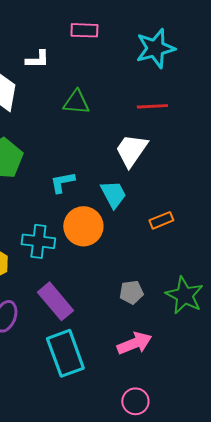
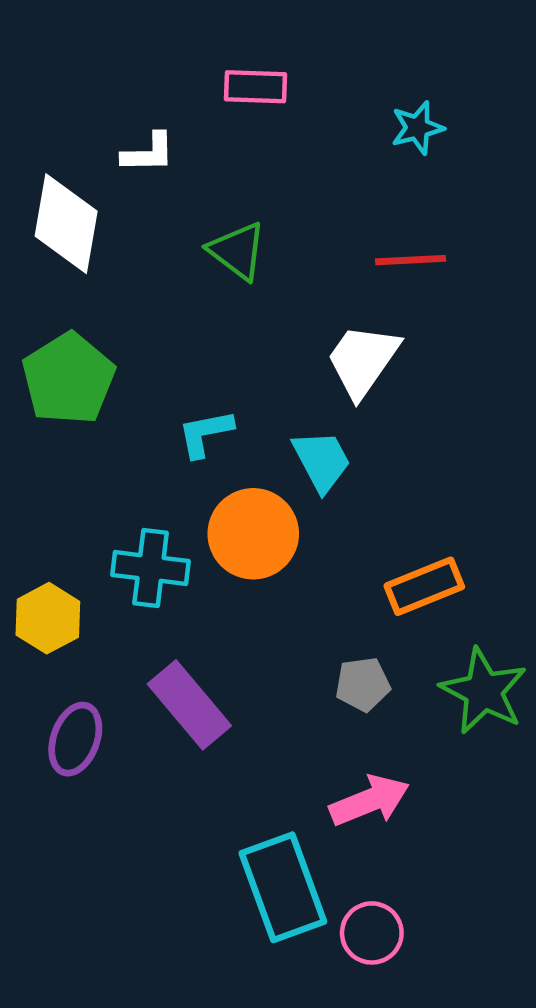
cyan star: (155, 48) -> (417, 128), size x0.6
green triangle: (76, 102) -> (237, 251), turned 32
orange rectangle: (161, 220) -> (424, 586), moved, size x1.4
cyan rectangle: (65, 353) -> (283, 887), moved

